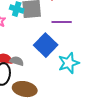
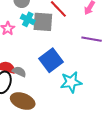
purple line: (62, 22) -> (92, 39), moved

